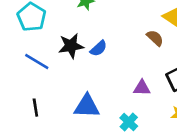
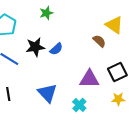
purple triangle: (142, 88) -> (89, 79), size x1.5
blue triangle: (87, 106) -> (47, 93), turned 45

